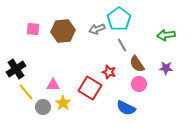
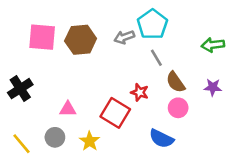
pink square: (33, 29) -> (42, 37), size x1.6
yellow line: (26, 92) -> (22, 144), moved
yellow star: (63, 103) -> (90, 141), moved

